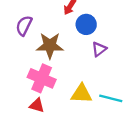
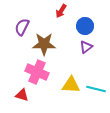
blue circle: (86, 24) -> (85, 26), moved
red triangle: (37, 105) -> (22, 95), moved

